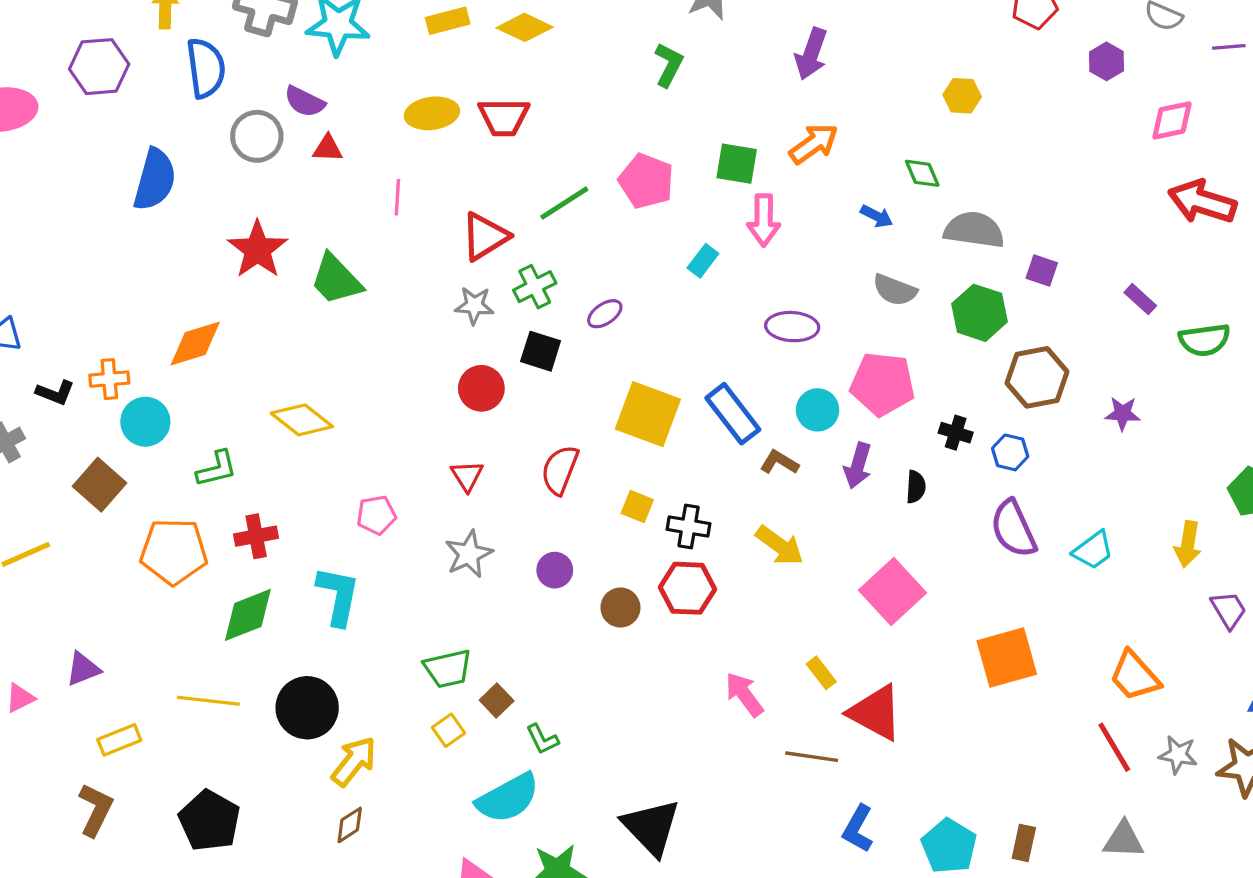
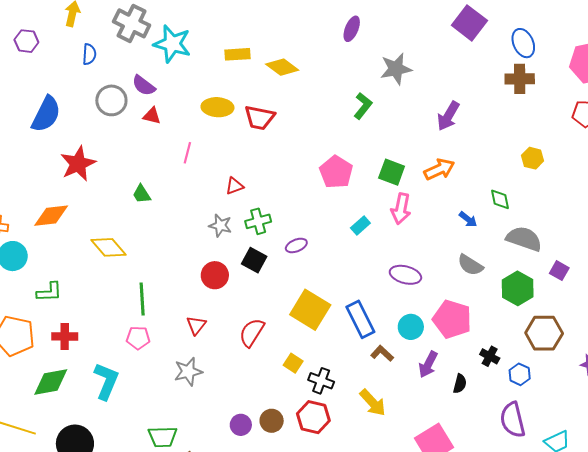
purple hexagon: (99, 67) -> (26, 41), size x0.7
blue semicircle: (206, 68) -> (89, 54), size x0.6
green line: (564, 203) -> (142, 299), moved, turned -72
red triangle: (485, 237) -> (234, 186), size x0.6
red star: (258, 250) -> (78, 164), moved
green trapezoid: (336, 279) -> (142, 194), size x0.6
yellow diamond: (302, 420) -> (109, 247), moved
purple circle: (555, 570) -> (241, 425), moved

